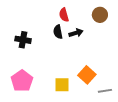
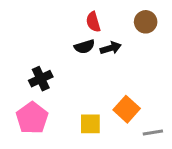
black semicircle: (58, 32) -> (84, 47), turned -96
black cross: (23, 40) -> (41, 79), moved, turned -35

